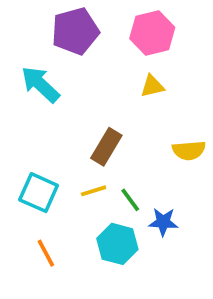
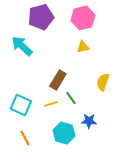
yellow semicircle: (189, 150) -> (103, 82), turned 114
green line: (130, 200) -> (71, 98), moved

